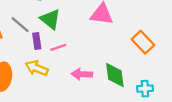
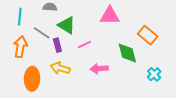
pink line: (58, 47) -> (84, 44), moved
green diamond: (115, 75) -> (127, 53), moved
cyan cross: (145, 89) -> (154, 74), turned -32

